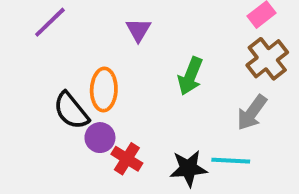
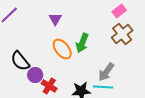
orange ellipse: (104, 90) -> (62, 49), moved, turned -40
gray arrow: (252, 113) -> (106, 72), moved

